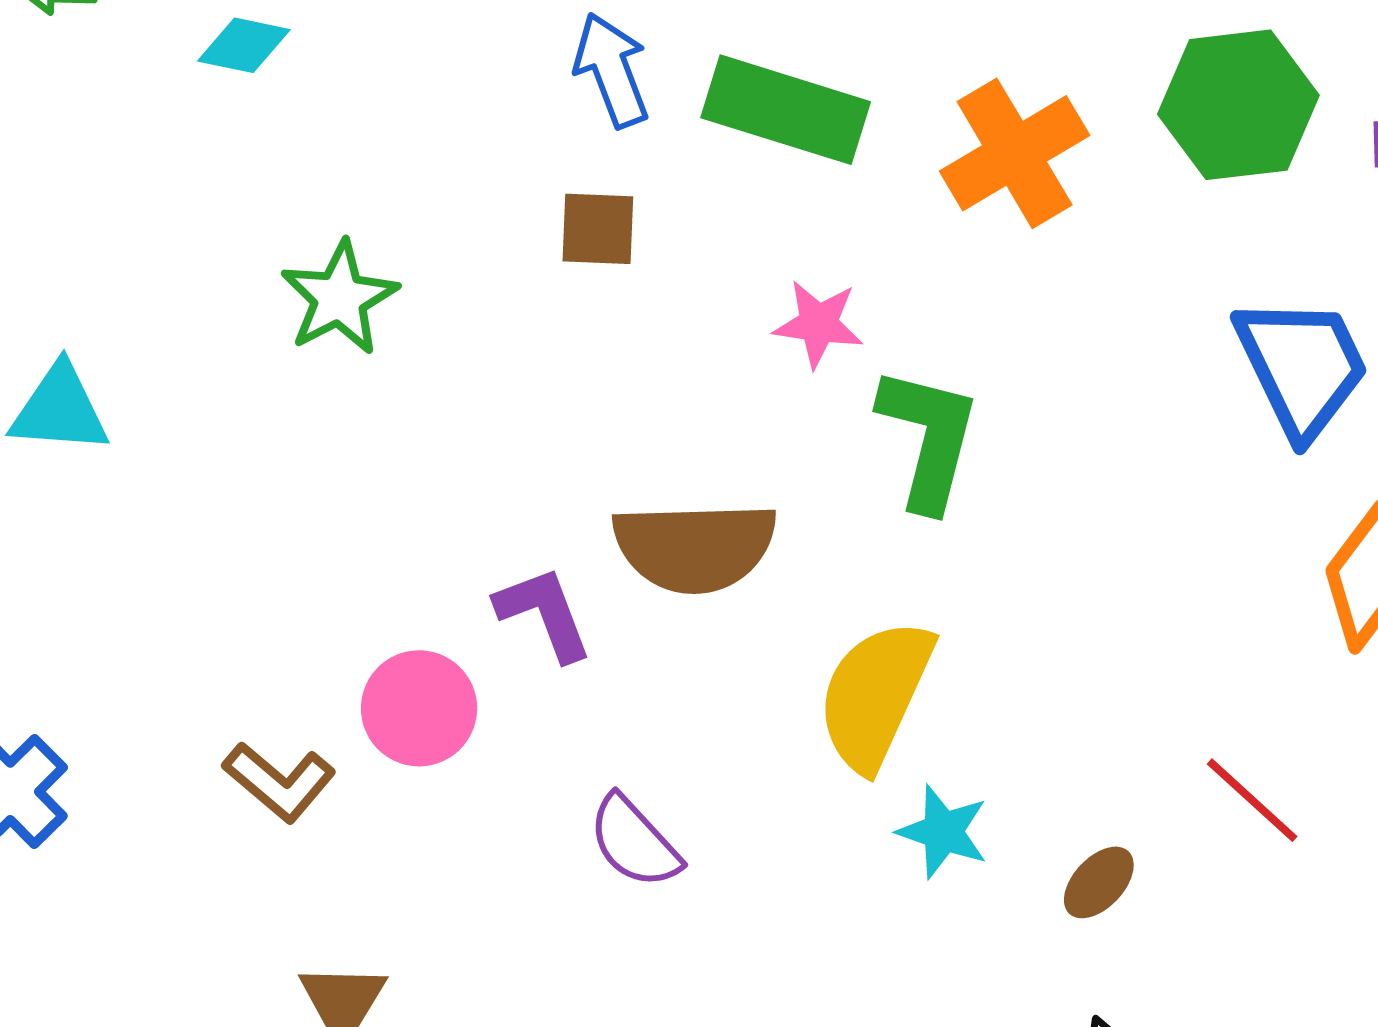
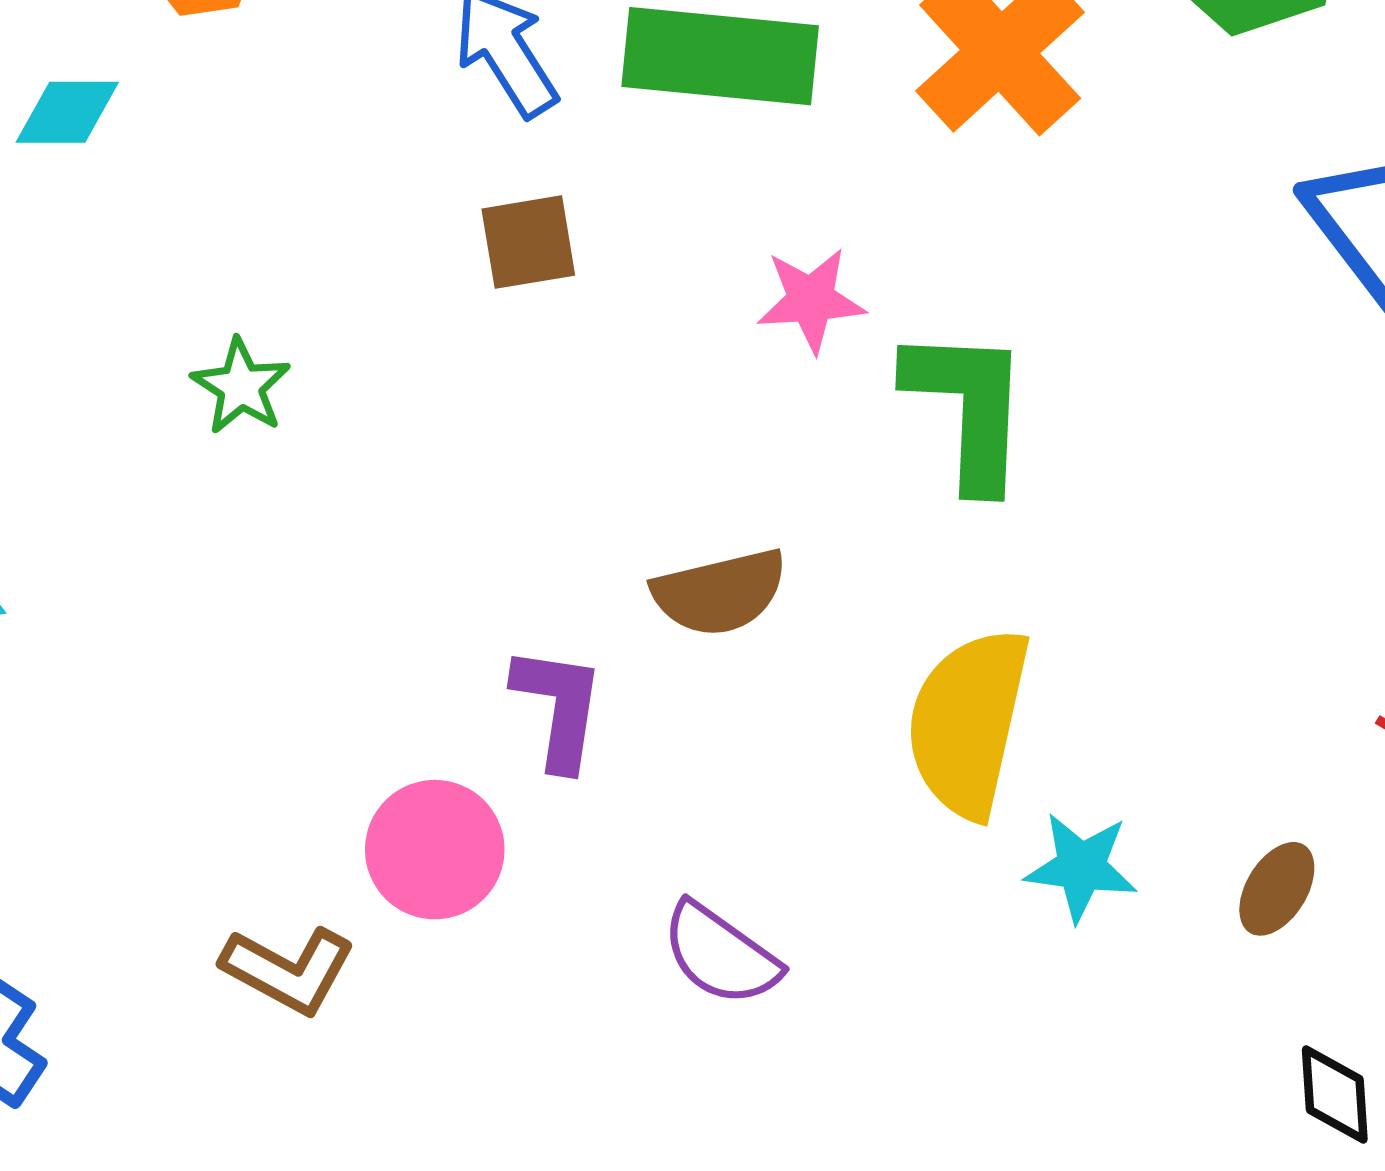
green star: (339, 298) -> (241, 386), size x0.7
brown semicircle: (695, 547) -> (720, 592), size x0.7
purple L-shape: (544, 613) -> (559, 707), turned 41

